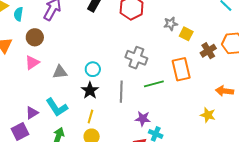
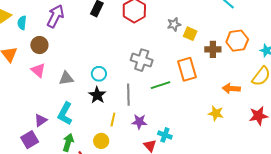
brown cross: (208, 51) -> (213, 49), turned 35
pink triangle: (32, 63) -> (38, 70), turned -42
cyan L-shape: (57, 107) -> (65, 114), turned 65
yellow line: (90, 117) -> (113, 120), moved
purple star: (143, 119) -> (139, 122), moved

